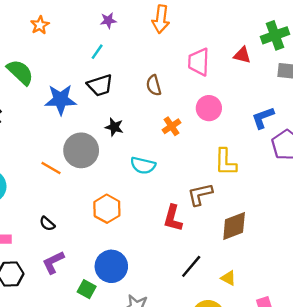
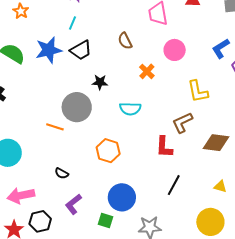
blue star: (61, 100) -> (49, 50), moved
brown diamond: (234, 226) -> (216, 143), turned 40
black line: (191, 266) -> (174, 185), moved

